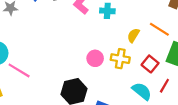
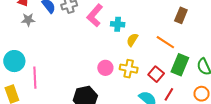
yellow semicircle: (133, 35) -> (132, 40), moved
pink line: (19, 70) -> (35, 78), turned 55

